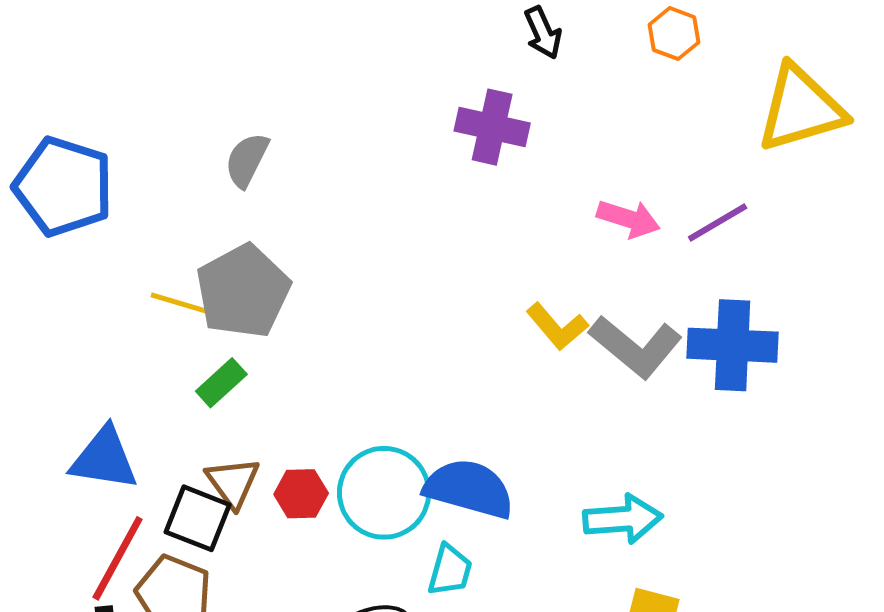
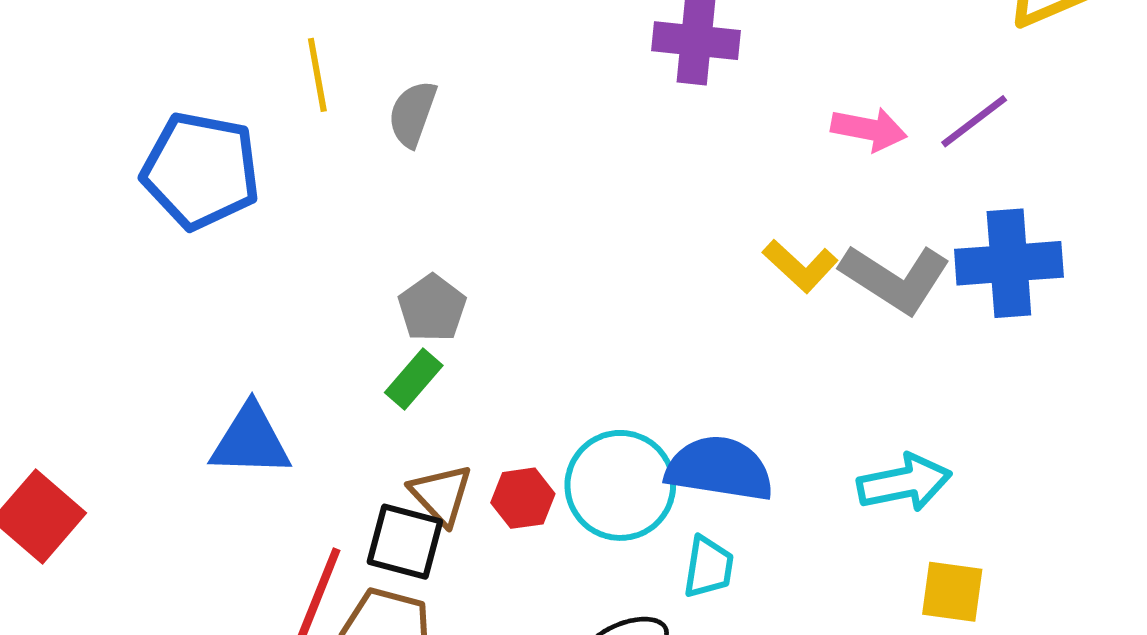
gray pentagon: (243, 291) -> (432, 308), moved, size x0.6
yellow line: (181, 304) -> (317, 75), moved, turned 70
blue triangle: (104, 459) -> (250, 441), moved

